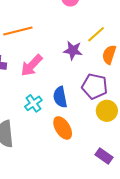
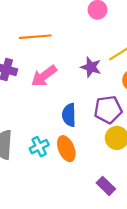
purple pentagon: (95, 86) -> (108, 110), turned -30
cyan cross: (33, 103) -> (39, 147), moved

